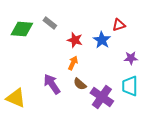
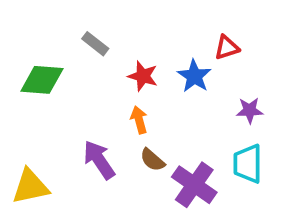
green diamond: (22, 29) -> (42, 80), moved
orange arrow: (73, 63) -> (139, 120), turned -40
yellow triangle: (16, 98) -> (30, 187), turned -35

